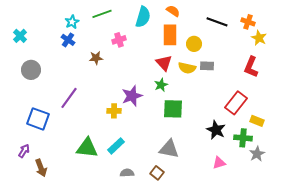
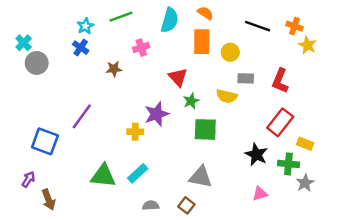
red triangle: (164, 63) -> (178, 77), moved
red L-shape: (251, 67) -> (280, 81), moved
yellow semicircle: (187, 68) -> (227, 96), moved
gray circle: (31, 70) -> (37, 63), moved

